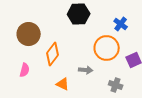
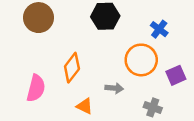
brown circle: (29, 34) -> (39, 18), moved
pink semicircle: (25, 70) -> (36, 88), size x1.5

